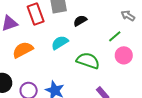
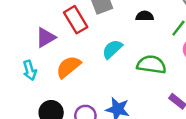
black semicircle: (80, 21) -> (145, 16), moved, turned 40

